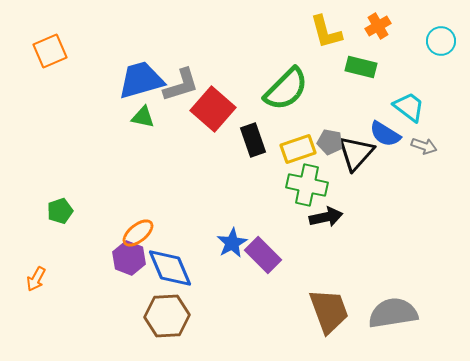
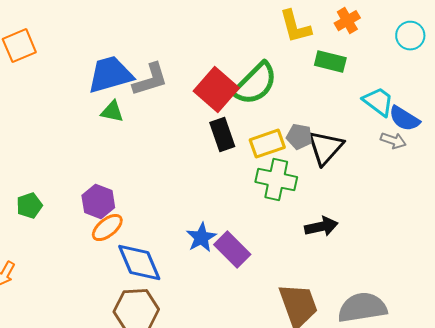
red square: (213, 109) -> (216, 90), moved
blue semicircle: (385, 134) -> (404, 119), moved
black arrow: (326, 217) -> (321, 227), moved
purple hexagon: (129, 258) -> (98, 202), moved

